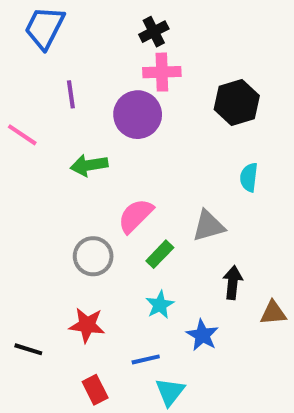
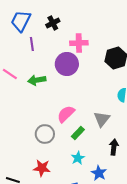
black cross: (154, 32) -> (53, 23), moved
purple line: (71, 94) -> (32, 44), moved
green arrow: (89, 165) -> (37, 80), moved
gray triangle: (208, 226) -> (102, 119), turned -36

